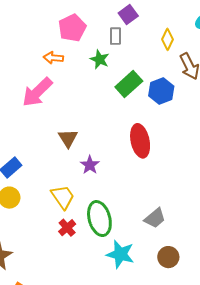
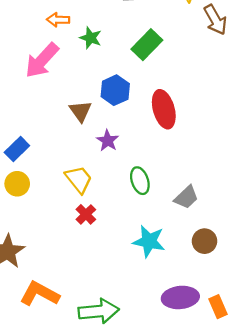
green star: (100, 59) -> (91, 38), moved
blue hexagon: (161, 91) -> (115, 90), moved
green ellipse: (99, 219) -> (140, 181), moved, size x0.7

